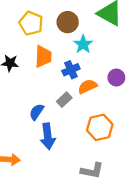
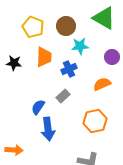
cyan star: (83, 44) -> (80, 46), turned 30
purple circle: (116, 78) -> (112, 57), moved
orange semicircle: (88, 86) -> (102, 84), moved

